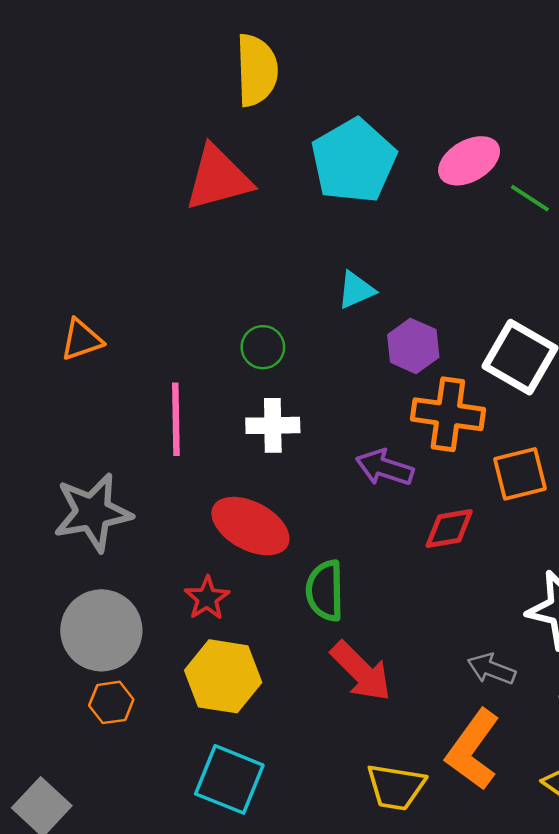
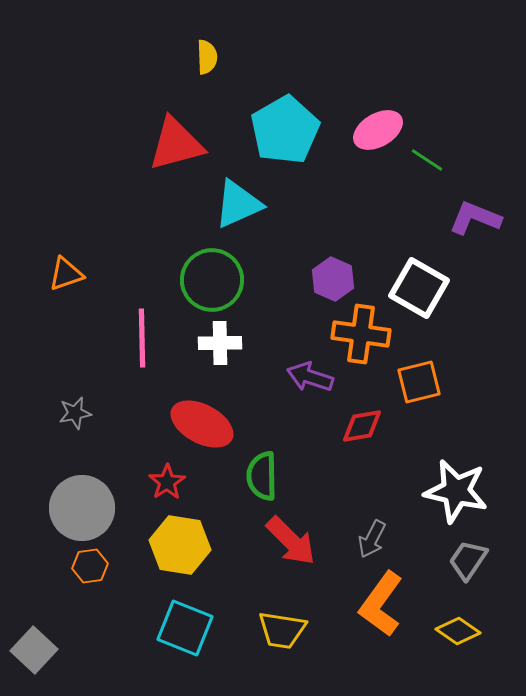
yellow semicircle: (257, 70) -> (207, 57), size x0.6
cyan triangle: (356, 290) -> (238, 204), moved, size x1.6
green circle: (263, 347) -> (212, 280), size x1.8
gray star: (93, 512) -> (75, 413), size x0.5
gray arrow: (491, 669) -> (372, 539), moved, turned -84
yellow trapezoid: (396, 787) -> (282, 630), moved

